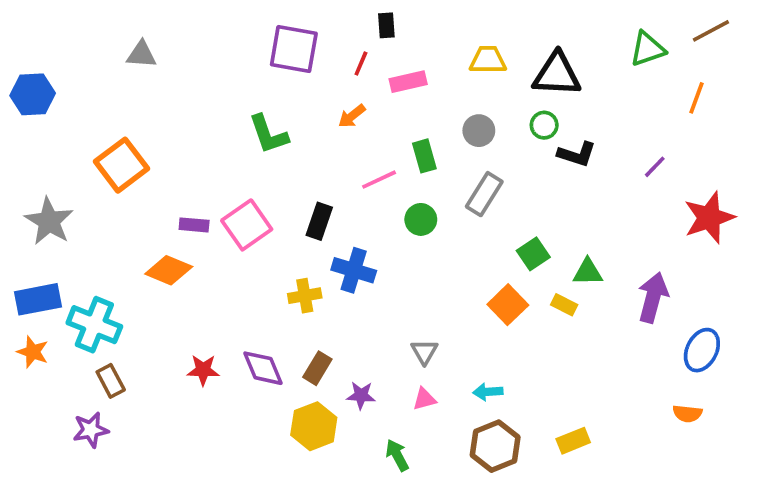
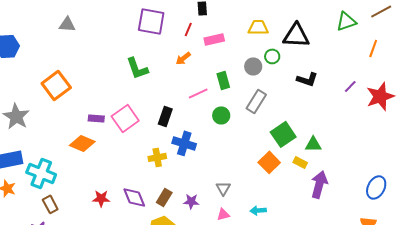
green circle: (544, 125) -> (272, 56), moved
red star: (709, 218) -> (380, 96), moved
green square: (533, 254) -> (283, 134), size x1.4
purple arrow: (653, 297) -> (319, 184), moved
purple star: (361, 395) -> (191, 201), moved

